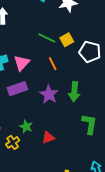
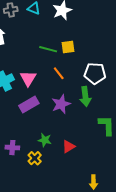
yellow square: (67, 40) -> (68, 47), turned 32
white pentagon: (90, 52) -> (95, 73), moved
purple star: (49, 94) -> (61, 104), turned 30

